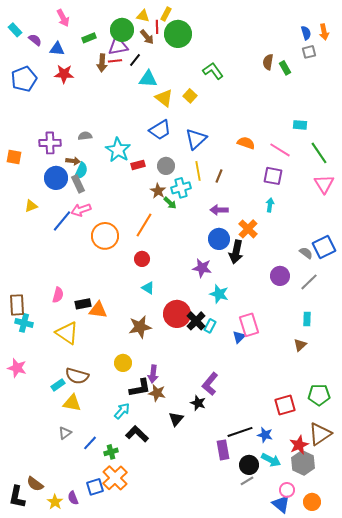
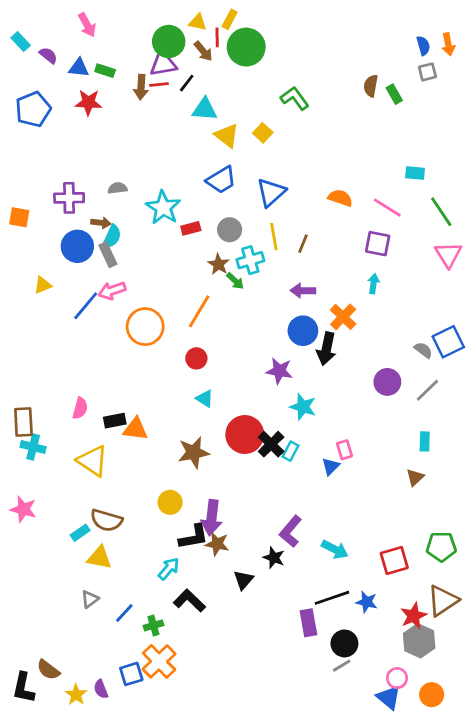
green rectangle: (89, 38) -> (105, 71), moved, turned 40
pink rectangle: (249, 325) -> (344, 450), size x0.6
purple arrow: (153, 374) -> (212, 518), size x1.4
cyan arrow: (271, 460) -> (335, 549), moved

